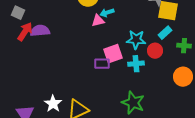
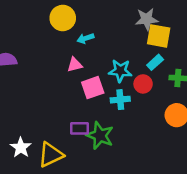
pink triangle: (98, 21) -> (75, 65), moved
purple rectangle: (102, 64) -> (79, 128), moved
green star: (133, 103) -> (100, 136), moved

